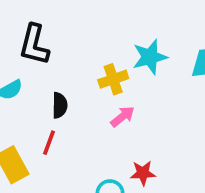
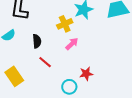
red line: (49, 143) -> (45, 62), moved, turned -64

